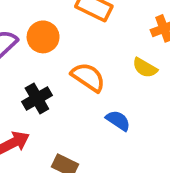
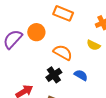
black cross: (37, 99) -> (54, 75), moved

